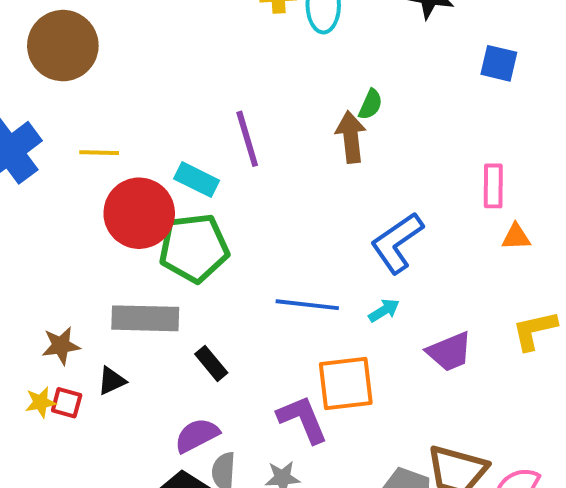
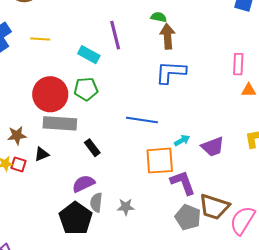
green semicircle: (370, 104) -> (159, 17), moved, turned -105
red circle: (139, 213) -> (50, 94), moved
blue L-shape: (397, 243) -> (171, 72), moved, turned 36
green pentagon: (194, 248) -> (86, 89), size x0.7
cyan arrow: (384, 310) -> (182, 140), moved
purple L-shape: (303, 419) -> (183, 183), moved

